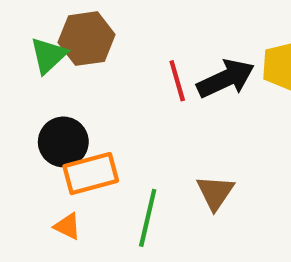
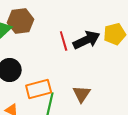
orange rectangle: (91, 174) -> (39, 89), moved

